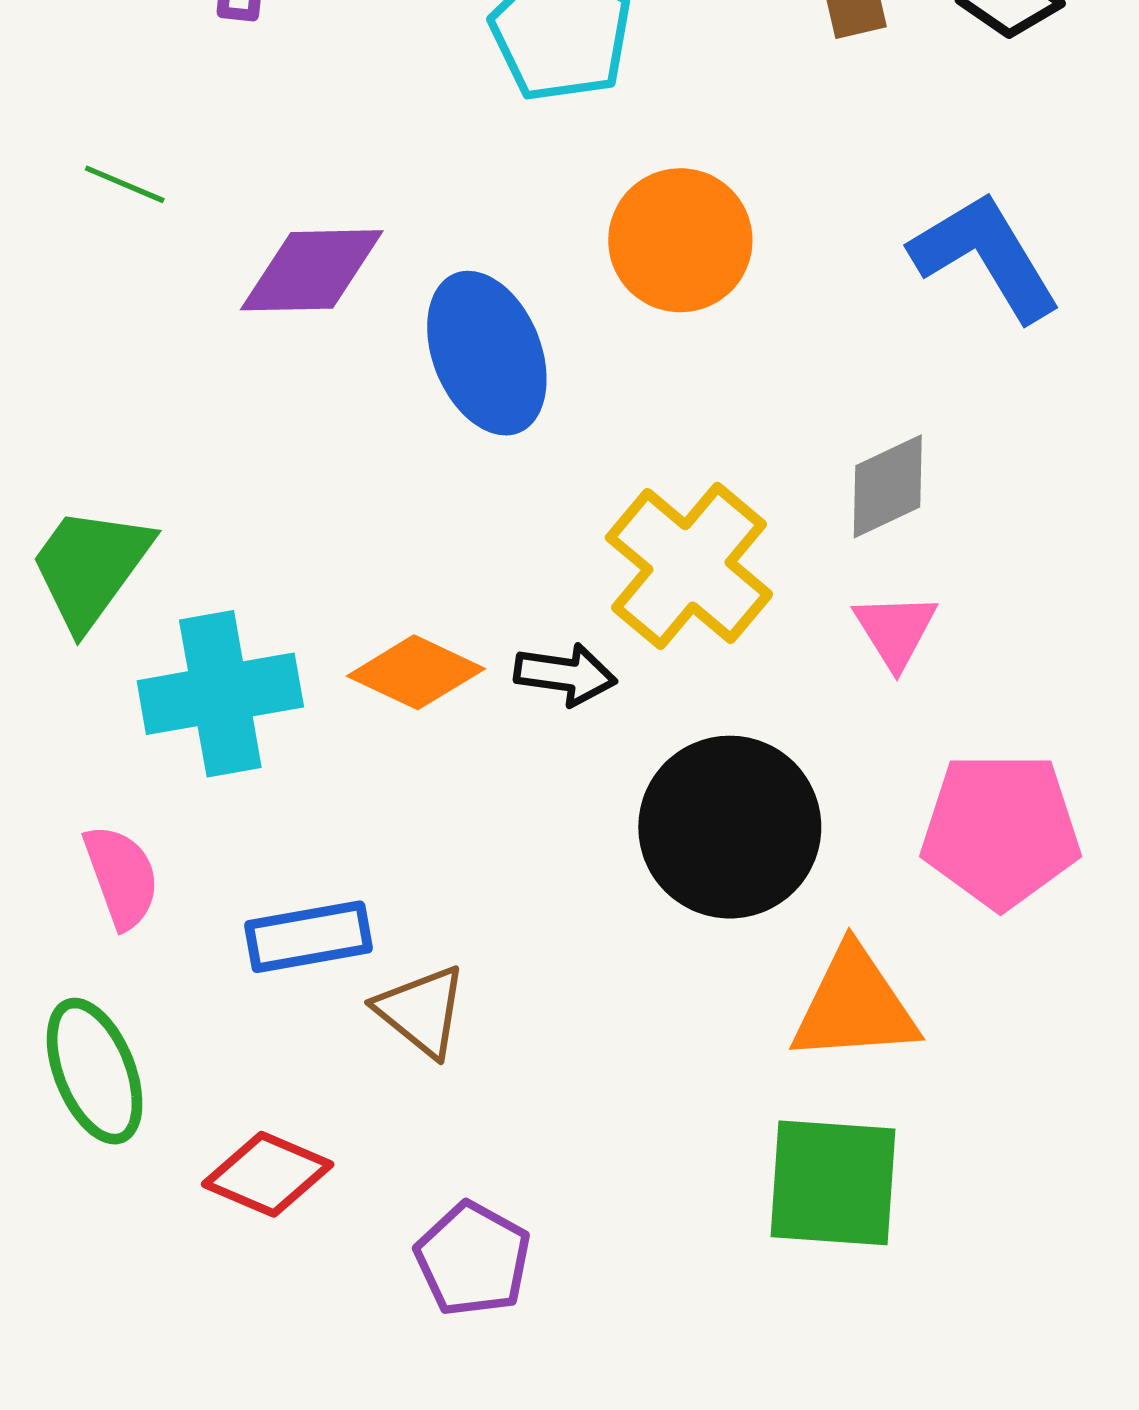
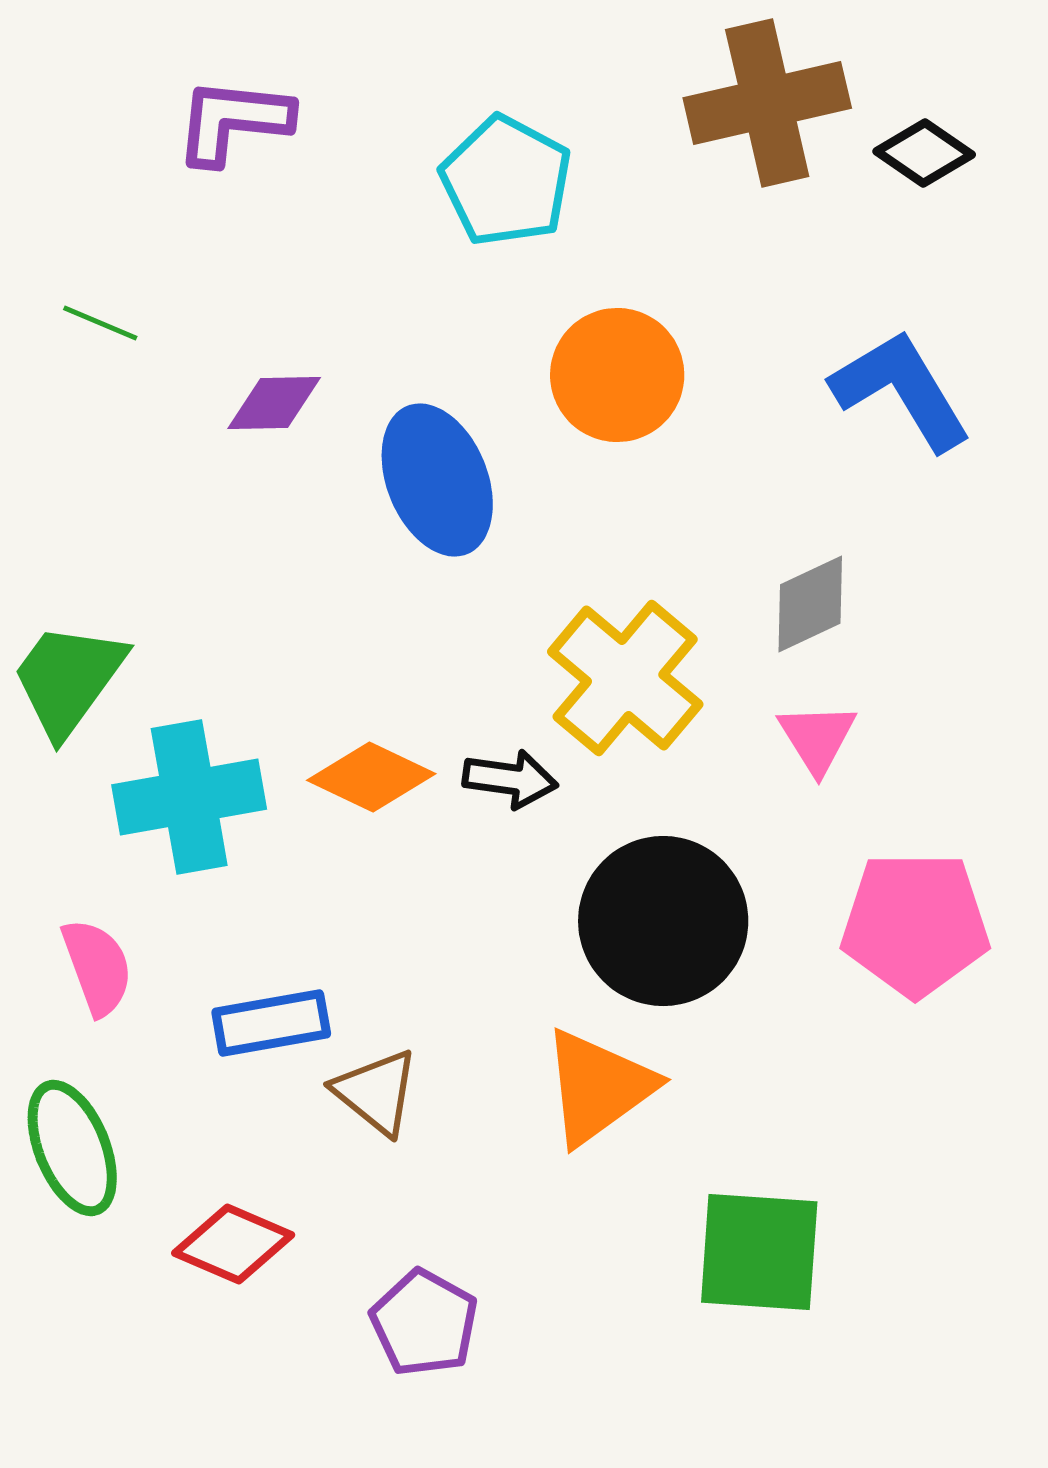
purple diamond: (312, 270) -> (274, 403), size x0.7
orange triangle: (854, 1006) -> (598, 1087), moved, turned -32

